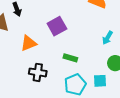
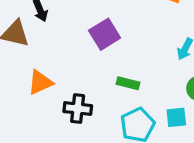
orange triangle: (29, 43) -> (40, 82), moved

